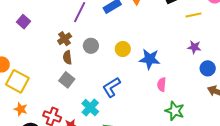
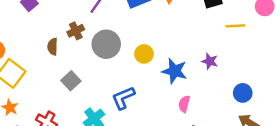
gray circle: (91, 46) -> (106, 44), size x1.5
purple star: (194, 47) -> (210, 61), moved
brown semicircle: (67, 57) -> (53, 47), moved

